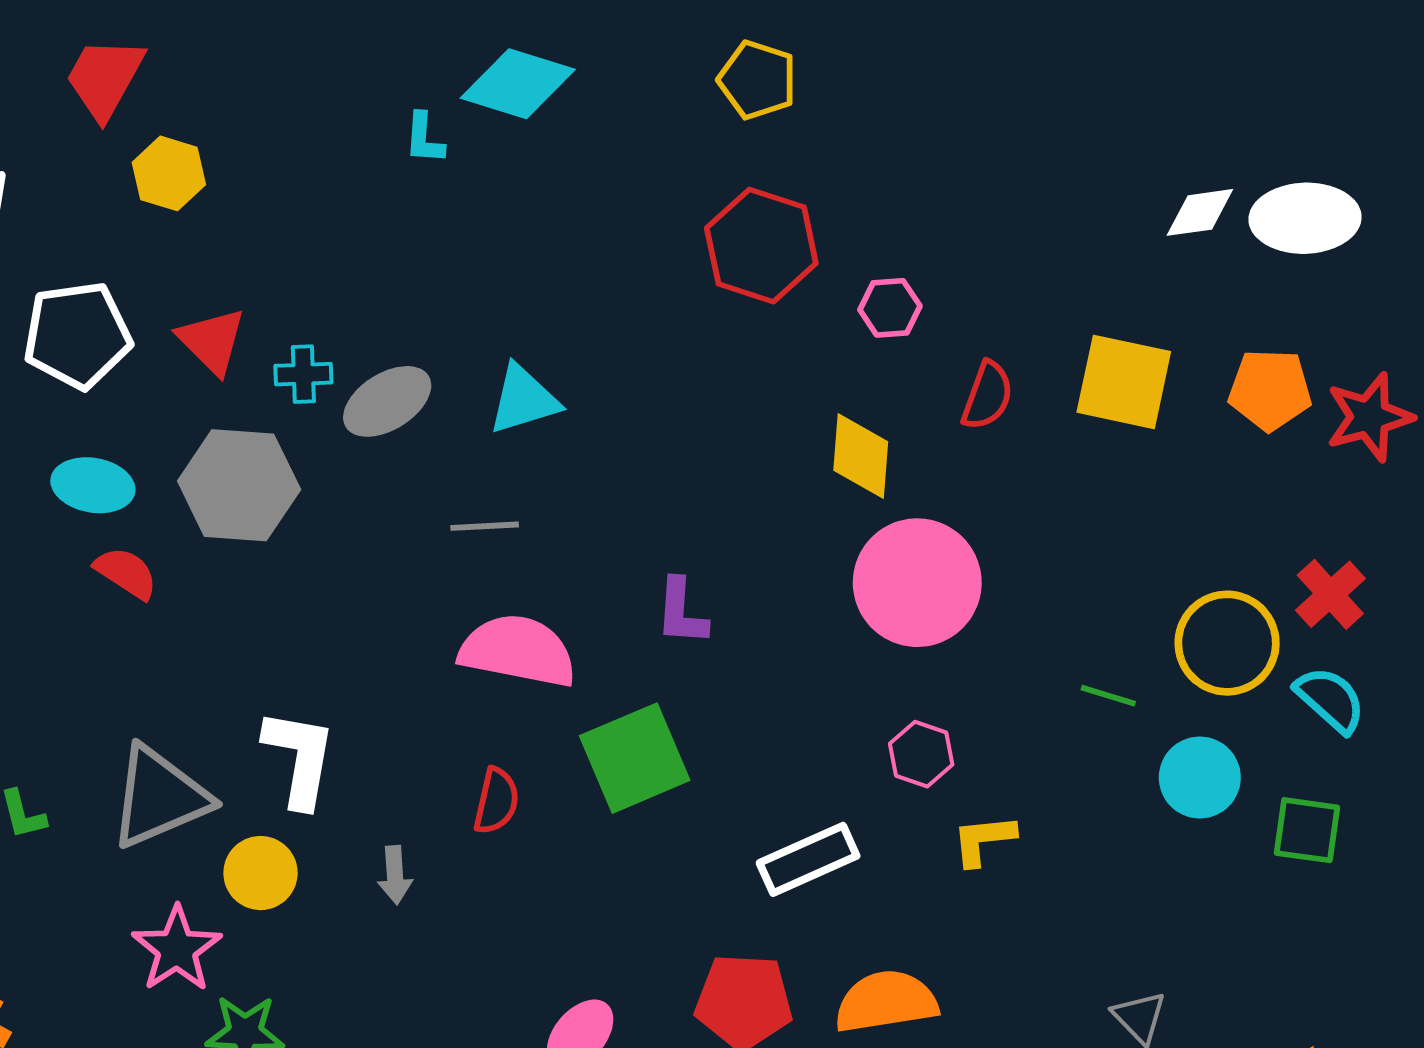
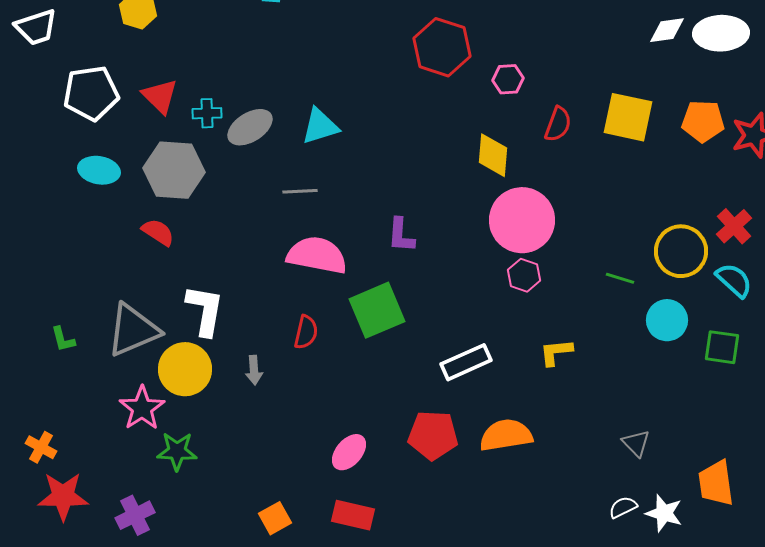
red semicircle: (126, 573) -> (158, 232), moved
pink hexagon: (921, 754) -> (524, 275), moved
yellow circle: (261, 873) -> (185, 369), size x1.4

